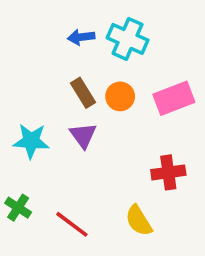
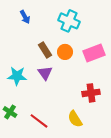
blue arrow: (81, 37) -> (25, 17), moved, turned -112

